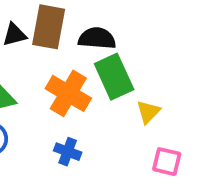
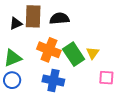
green rectangle: (114, 77) -> (74, 54), moved
blue cross: (68, 152) -> (53, 81), size x1.5

